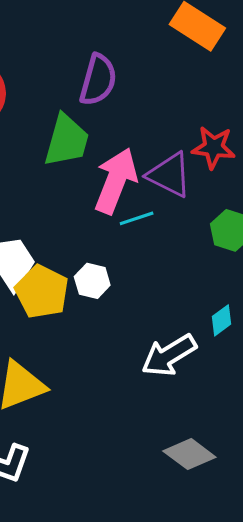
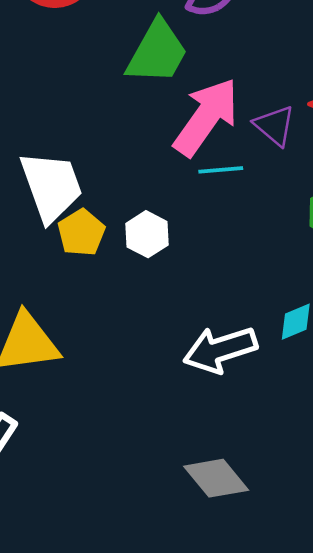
purple triangle: (169, 175) -> (275, 126), size x0.7
yellow pentagon: (42, 292) -> (81, 233), size x0.7

